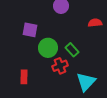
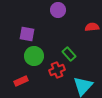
green circle: (48, 48) -> (34, 56), moved
red rectangle: (24, 77) -> (21, 81), turned 64

